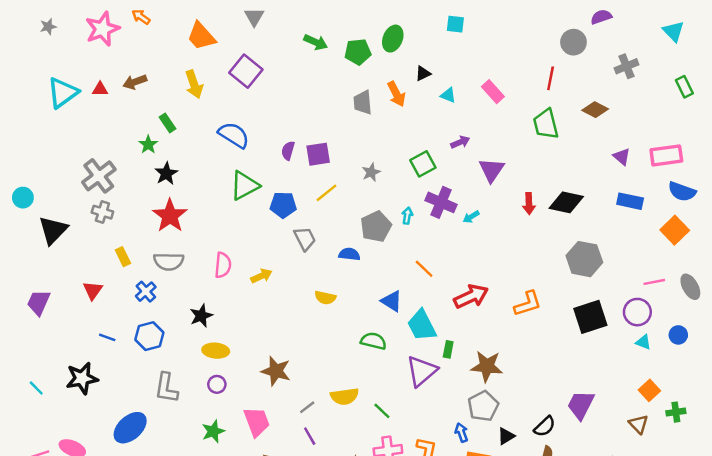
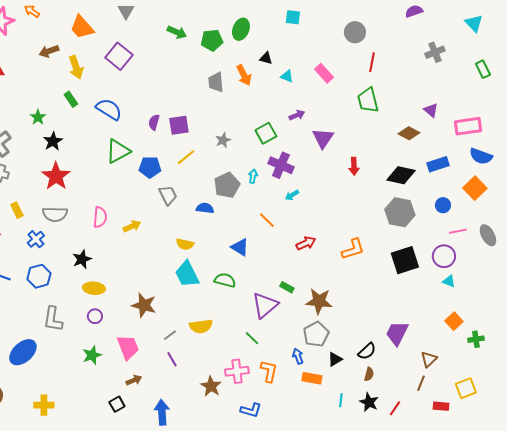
gray circle: (573, 42) -> (355, 32), moved
black triangle: (423, 73) -> (266, 58), turned 40
brown arrow: (135, 82) -> (49, 51), moved
brown diamond: (595, 110) -> (409, 133), moved
green rectangle: (167, 123) -> (71, 99), moved
purple triangle: (622, 157) -> (431, 110), moved
blue rectangle: (630, 201) -> (438, 164), turned -30
black diamond: (566, 202) -> (401, 175), moved
cyan arrow: (471, 217) -> (292, 195), moved
red arrow: (471, 296) -> (306, 243), size x0.7
cyan trapezoid: (422, 325) -> (187, 274), moved
blue circle: (678, 335) -> (443, 205), moved
green rectangle: (448, 349) -> (287, 287), turned -72
green line: (382, 411) -> (252, 338), moved
brown triangle: (639, 424) -> (429, 359), moved, turned 30

